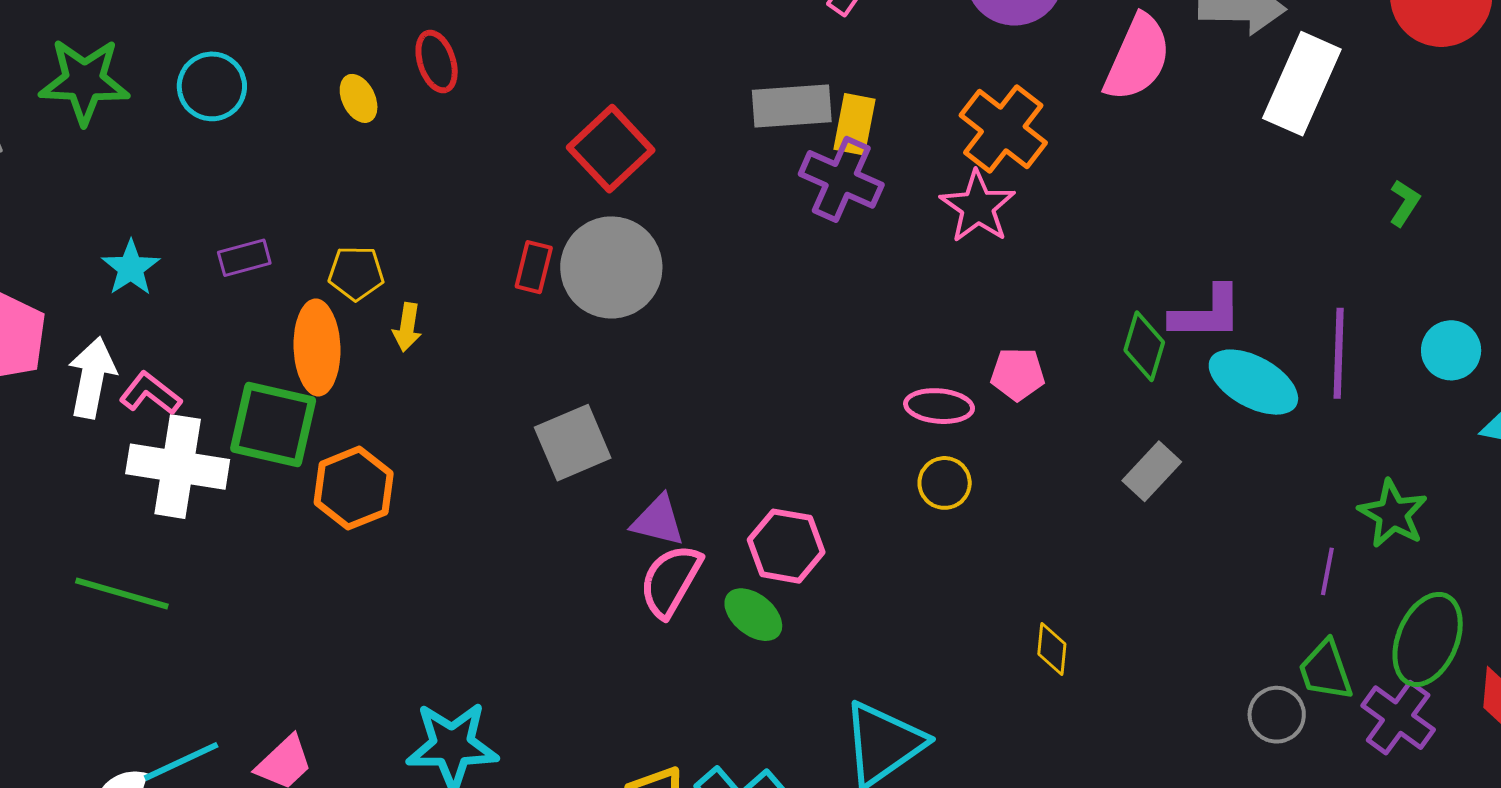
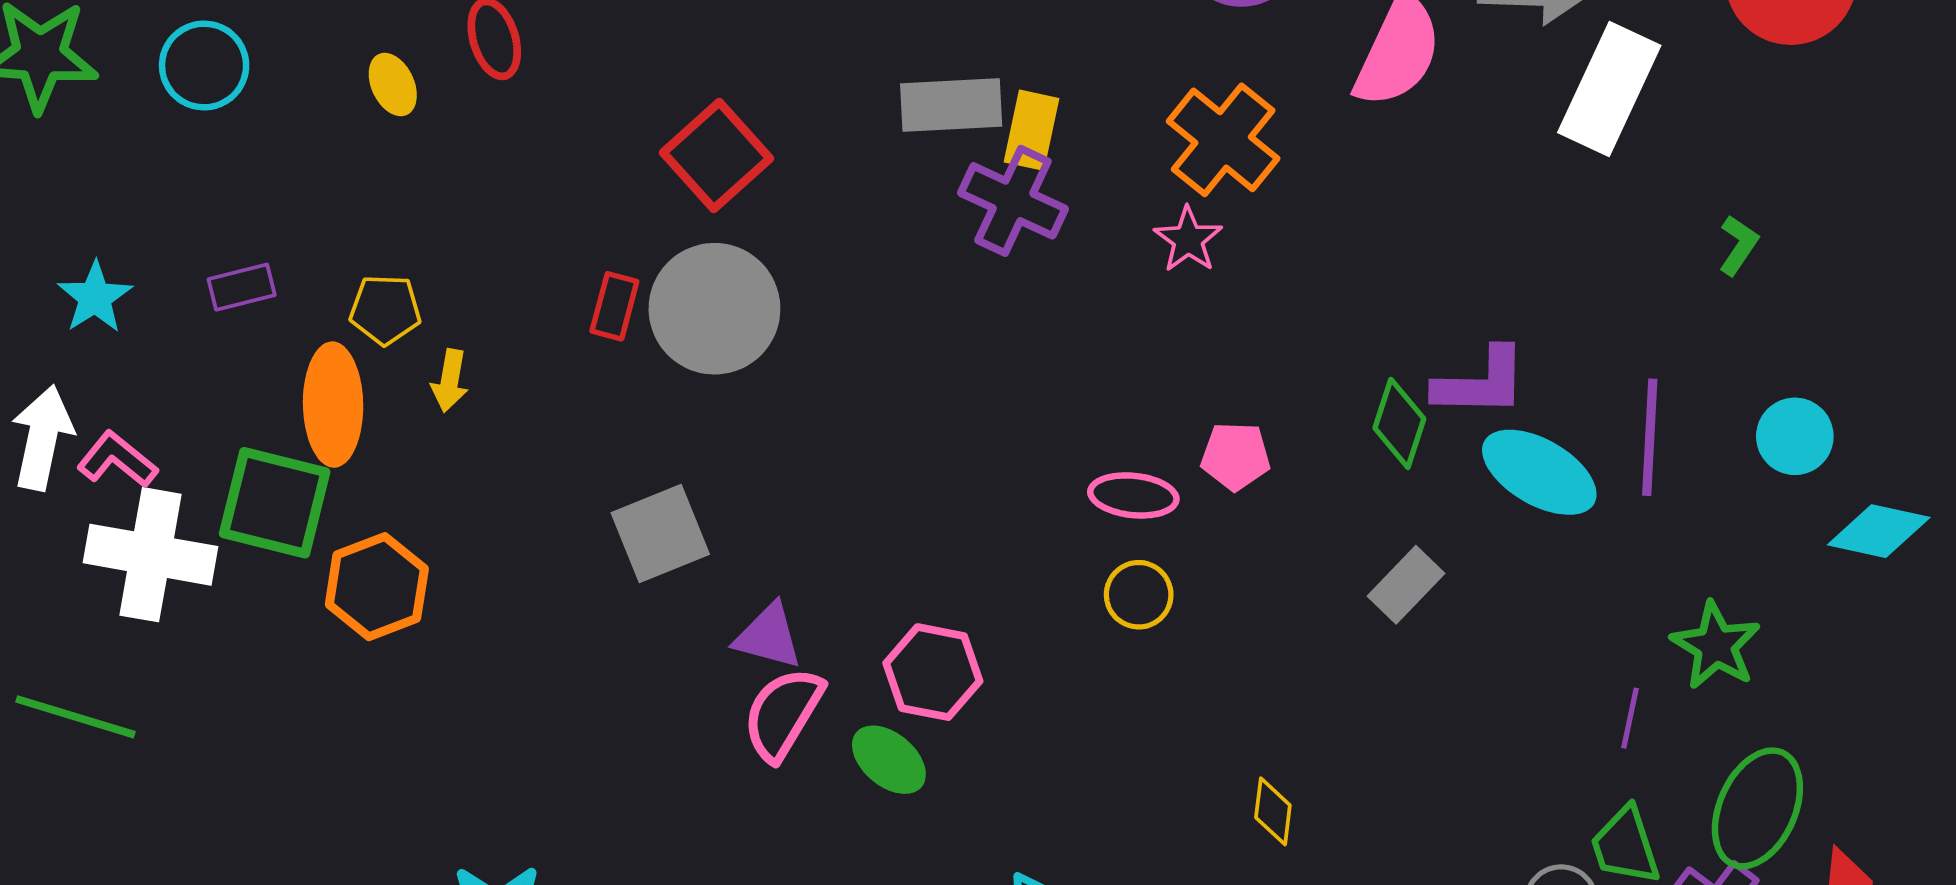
pink star: (978, 207) -> (1188, 239), size x0.7

